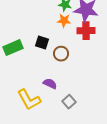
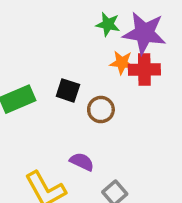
orange star: (64, 21) -> (122, 63), moved

